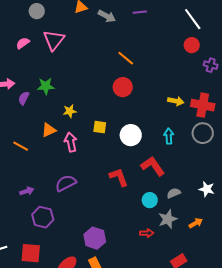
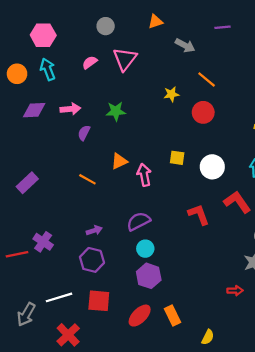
gray arrow: (107, 16) -> (185, 45), moved
purple semicircle: (24, 98) -> (84, 133), moved
yellow star: (70, 111) -> (171, 94), moved
cyan circle: (150, 200) -> (145, 249), moved
purple hexagon: (43, 217) -> (92, 260), moved
red arrow: (147, 233) -> (235, 291), moved
purple hexagon: (95, 238) -> (149, 276), moved

